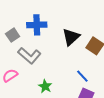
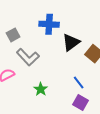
blue cross: (37, 25) -> (49, 24), moved

